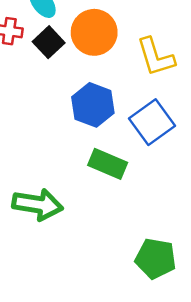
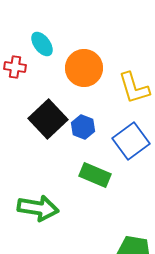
black square: (49, 42) -> (48, 119), moved, size x1.5
blue hexagon: (93, 105) -> (83, 127), size x0.7

